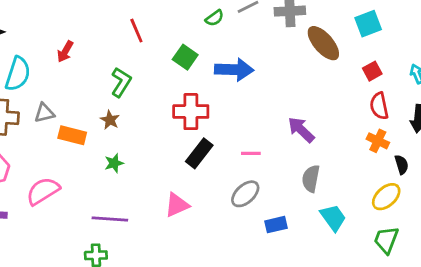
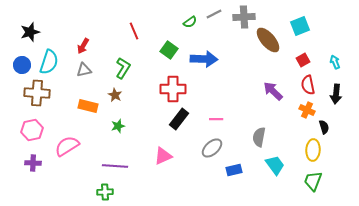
gray triangle: (44, 113) -> (84, 70), moved
purple arrow: (301, 130) -> (273, 91), moved
yellow ellipse: (386, 197) -> (313, 150), turned -45

